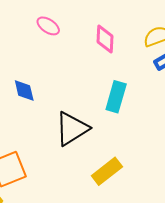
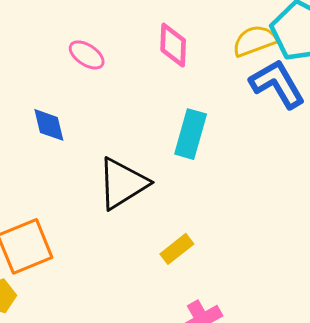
pink ellipse: (48, 26) -> (87, 55), moved
yellow rectangle: (107, 171) -> (177, 249), size x0.7

